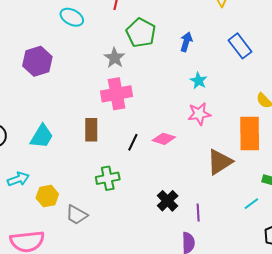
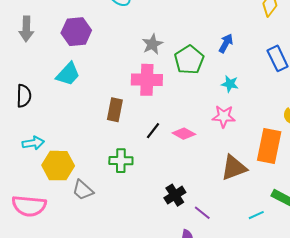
green pentagon: (141, 33) -> (189, 60), moved
cyan star: (199, 81) -> (230, 84), turned -30
cyan trapezoid: (42, 136) -> (68, 74), moved
yellow hexagon: (47, 196) -> (58, 166), size x1.4
purple line: (198, 213) -> (202, 213), turned -60

